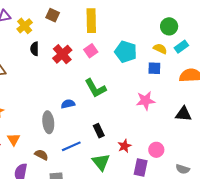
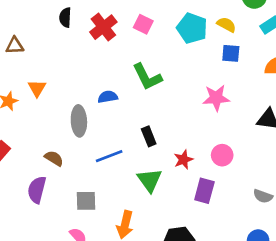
yellow semicircle: (160, 49) -> (226, 25), moved
pink square: (91, 51) -> (143, 24), turned -32
orange triangle: (14, 139) -> (37, 88), moved
pink circle: (156, 150) -> (222, 155), moved
brown semicircle: (41, 155) -> (54, 158), moved

